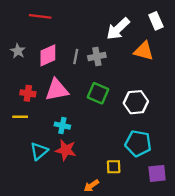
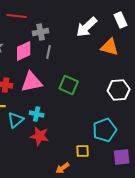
gray cross: (97, 57) -> (41, 32), moved
white hexagon: (136, 102) -> (119, 90), moved
cyan pentagon: (138, 143) -> (105, 130), turned -30
cyan triangle: (39, 151) -> (16, 120), moved

